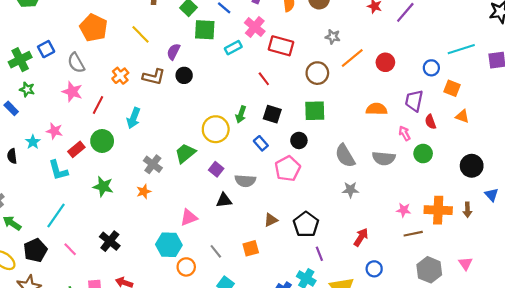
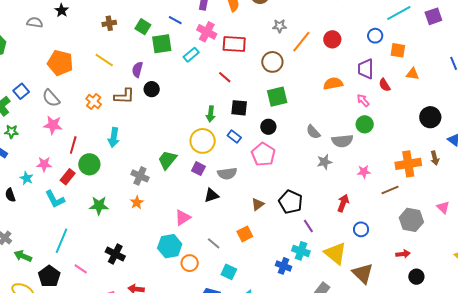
red line: (98, 105) -> (73, 145), moved
yellow circle: (216, 129) -> (203, 141), moved
green circle: (423, 154) -> (365, 124), moved
gray semicircle: (345, 156) -> (313, 132), size x0.7
gray semicircle: (384, 158) -> (342, 141), moved
pink star: (404, 210) -> (364, 172), moved

